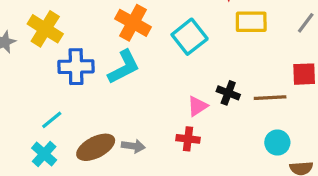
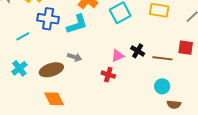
cyan line: (52, 120) -> (23, 36), moved
gray arrow: (133, 146) -> (75, 57), moved

